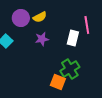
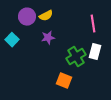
white rectangle: (73, 38) -> (95, 52), moved
green cross: (70, 69) -> (76, 57), moved

